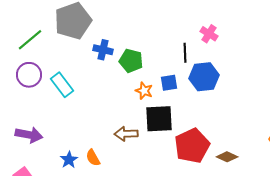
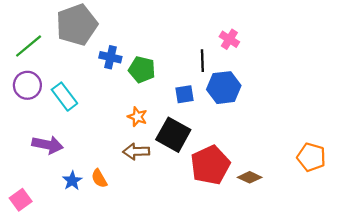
orange star: (144, 91) -> (137, 117), moved
black square: (159, 119) -> (173, 135), turned 32
purple arrow: (29, 135) -> (48, 145), moved

